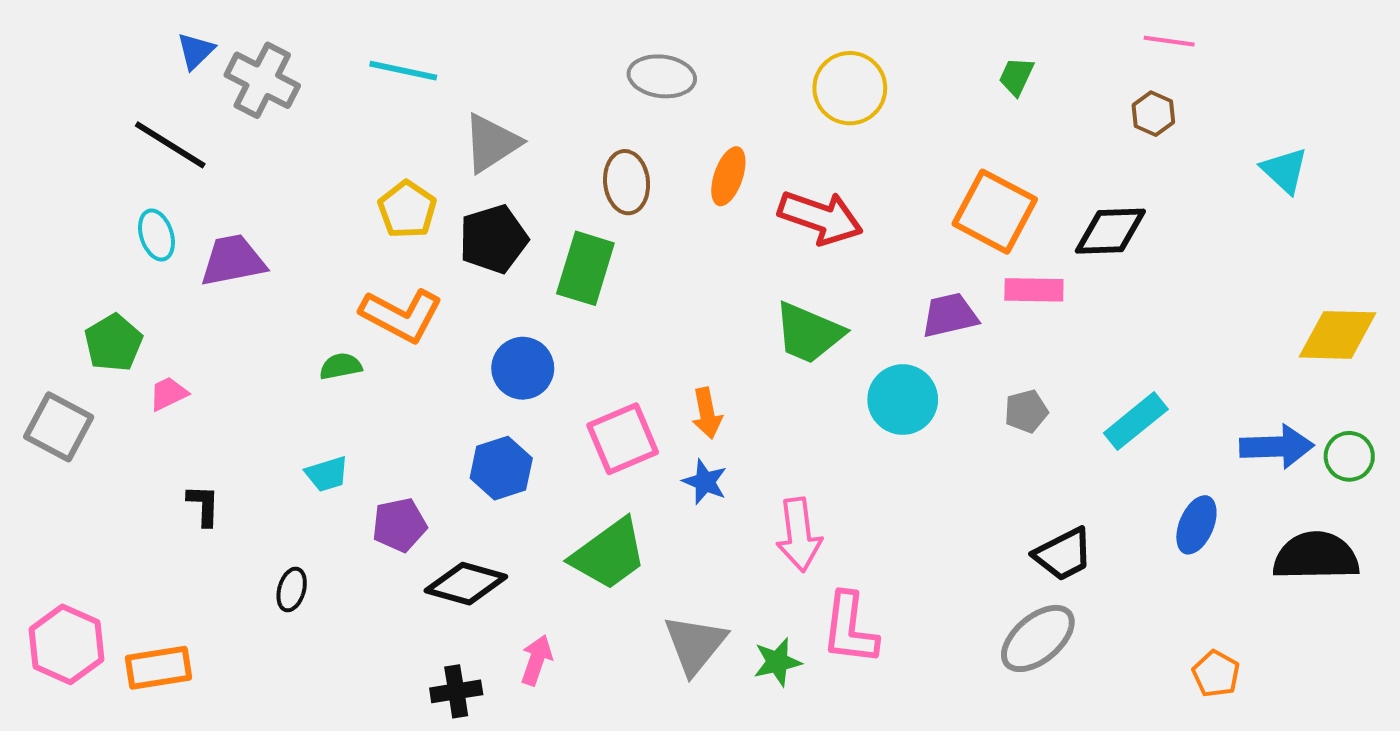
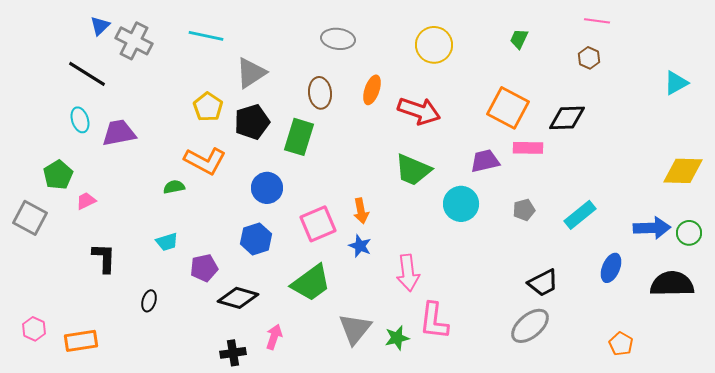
cyan triangle: (1285, 170) -> (676, 83), moved, turned 48
black L-shape: (204, 505) -> (104, 258), size x1.4
pink hexagon: (66, 644) -> (34, 329), size x0.6

